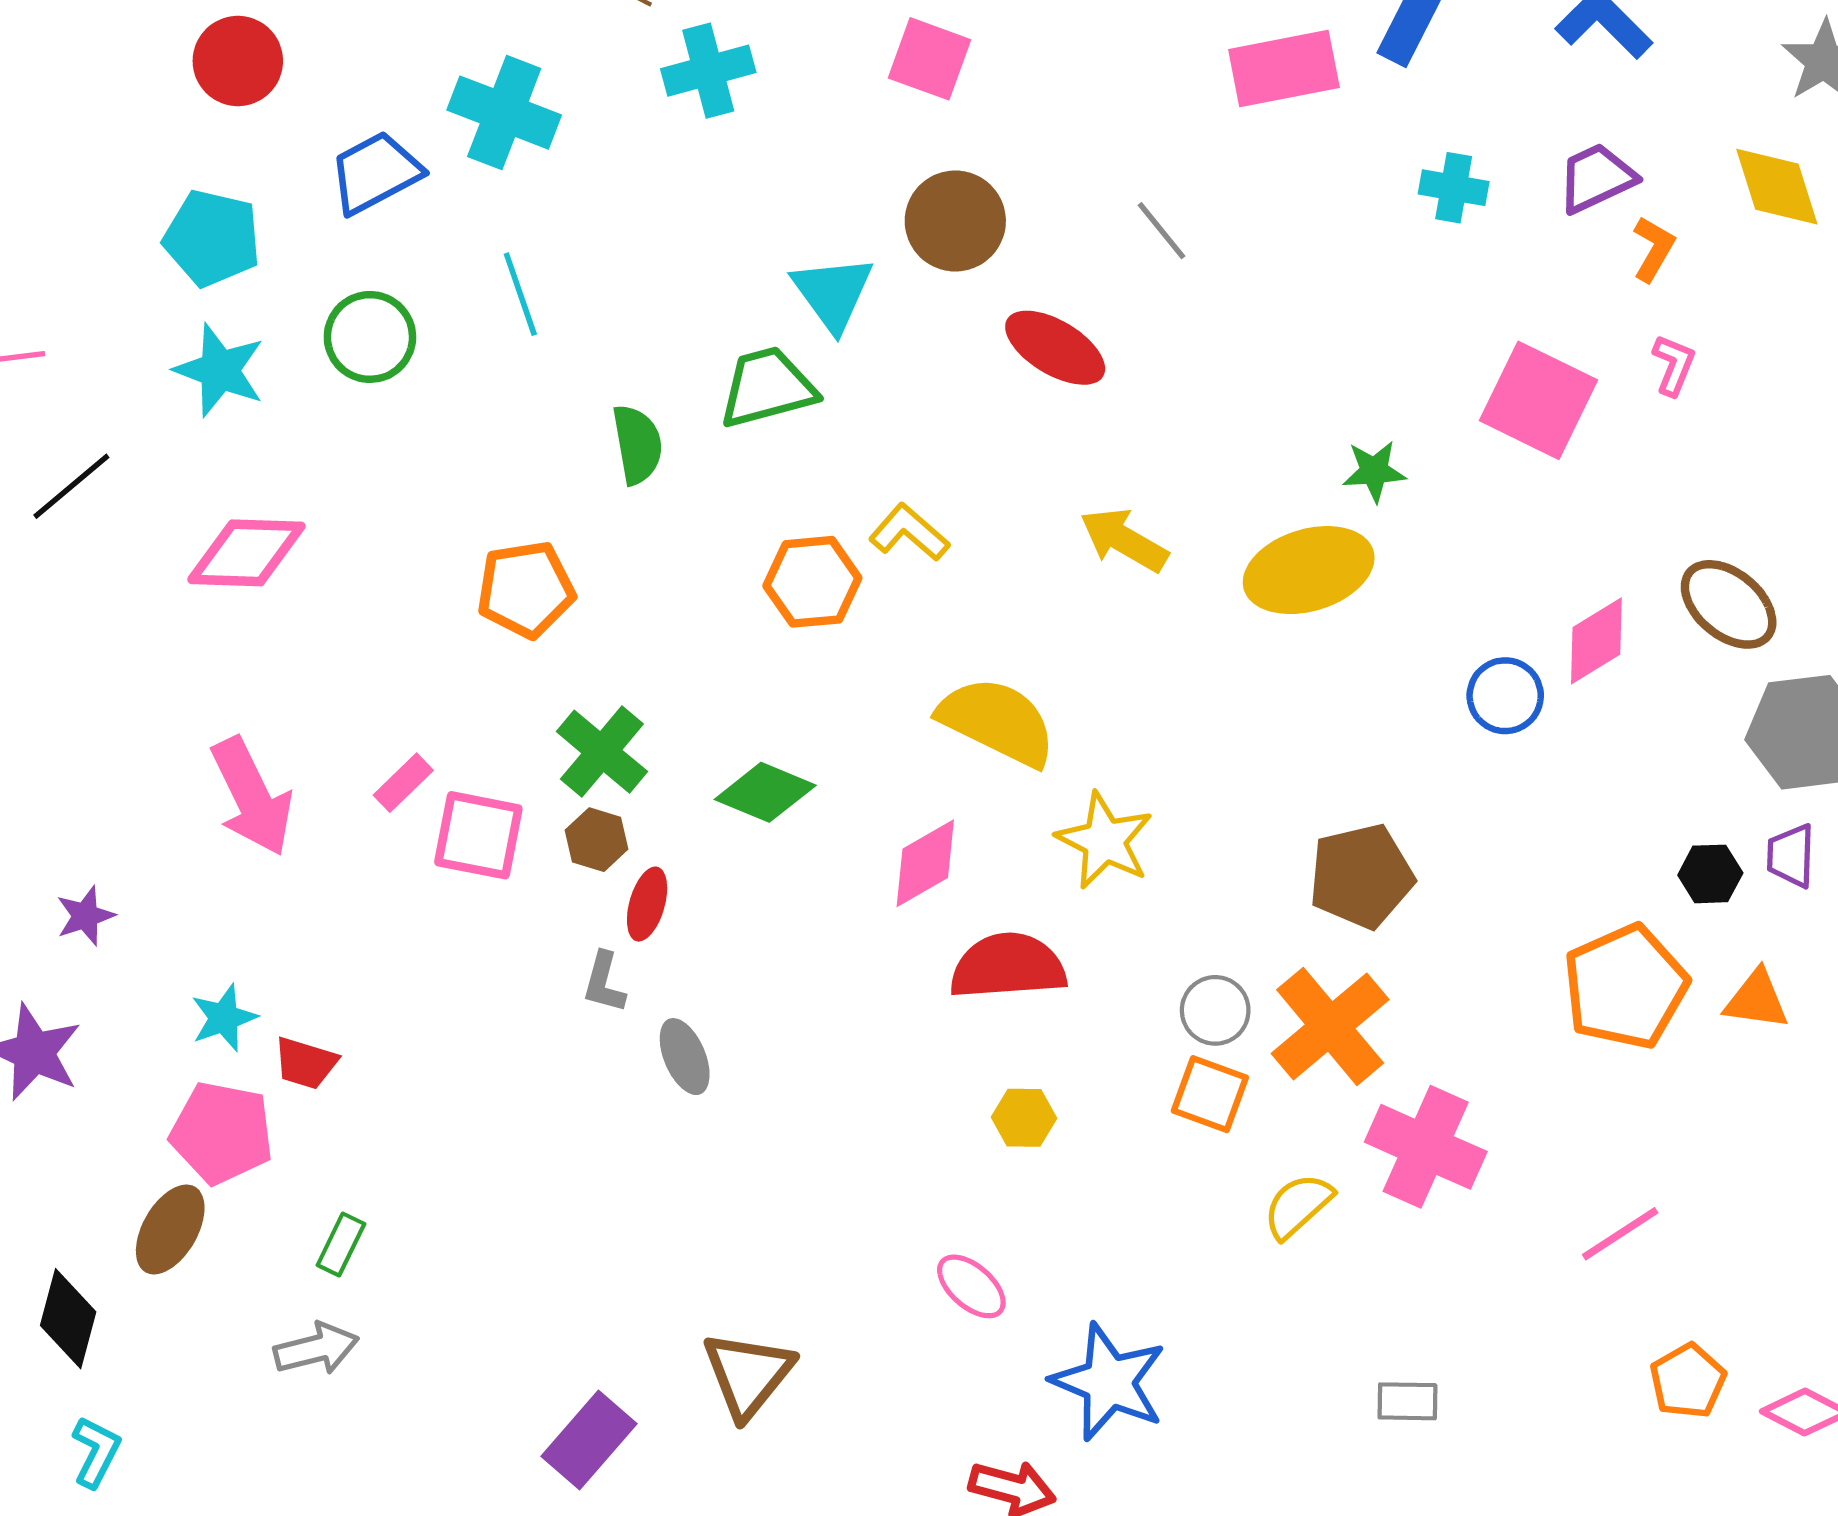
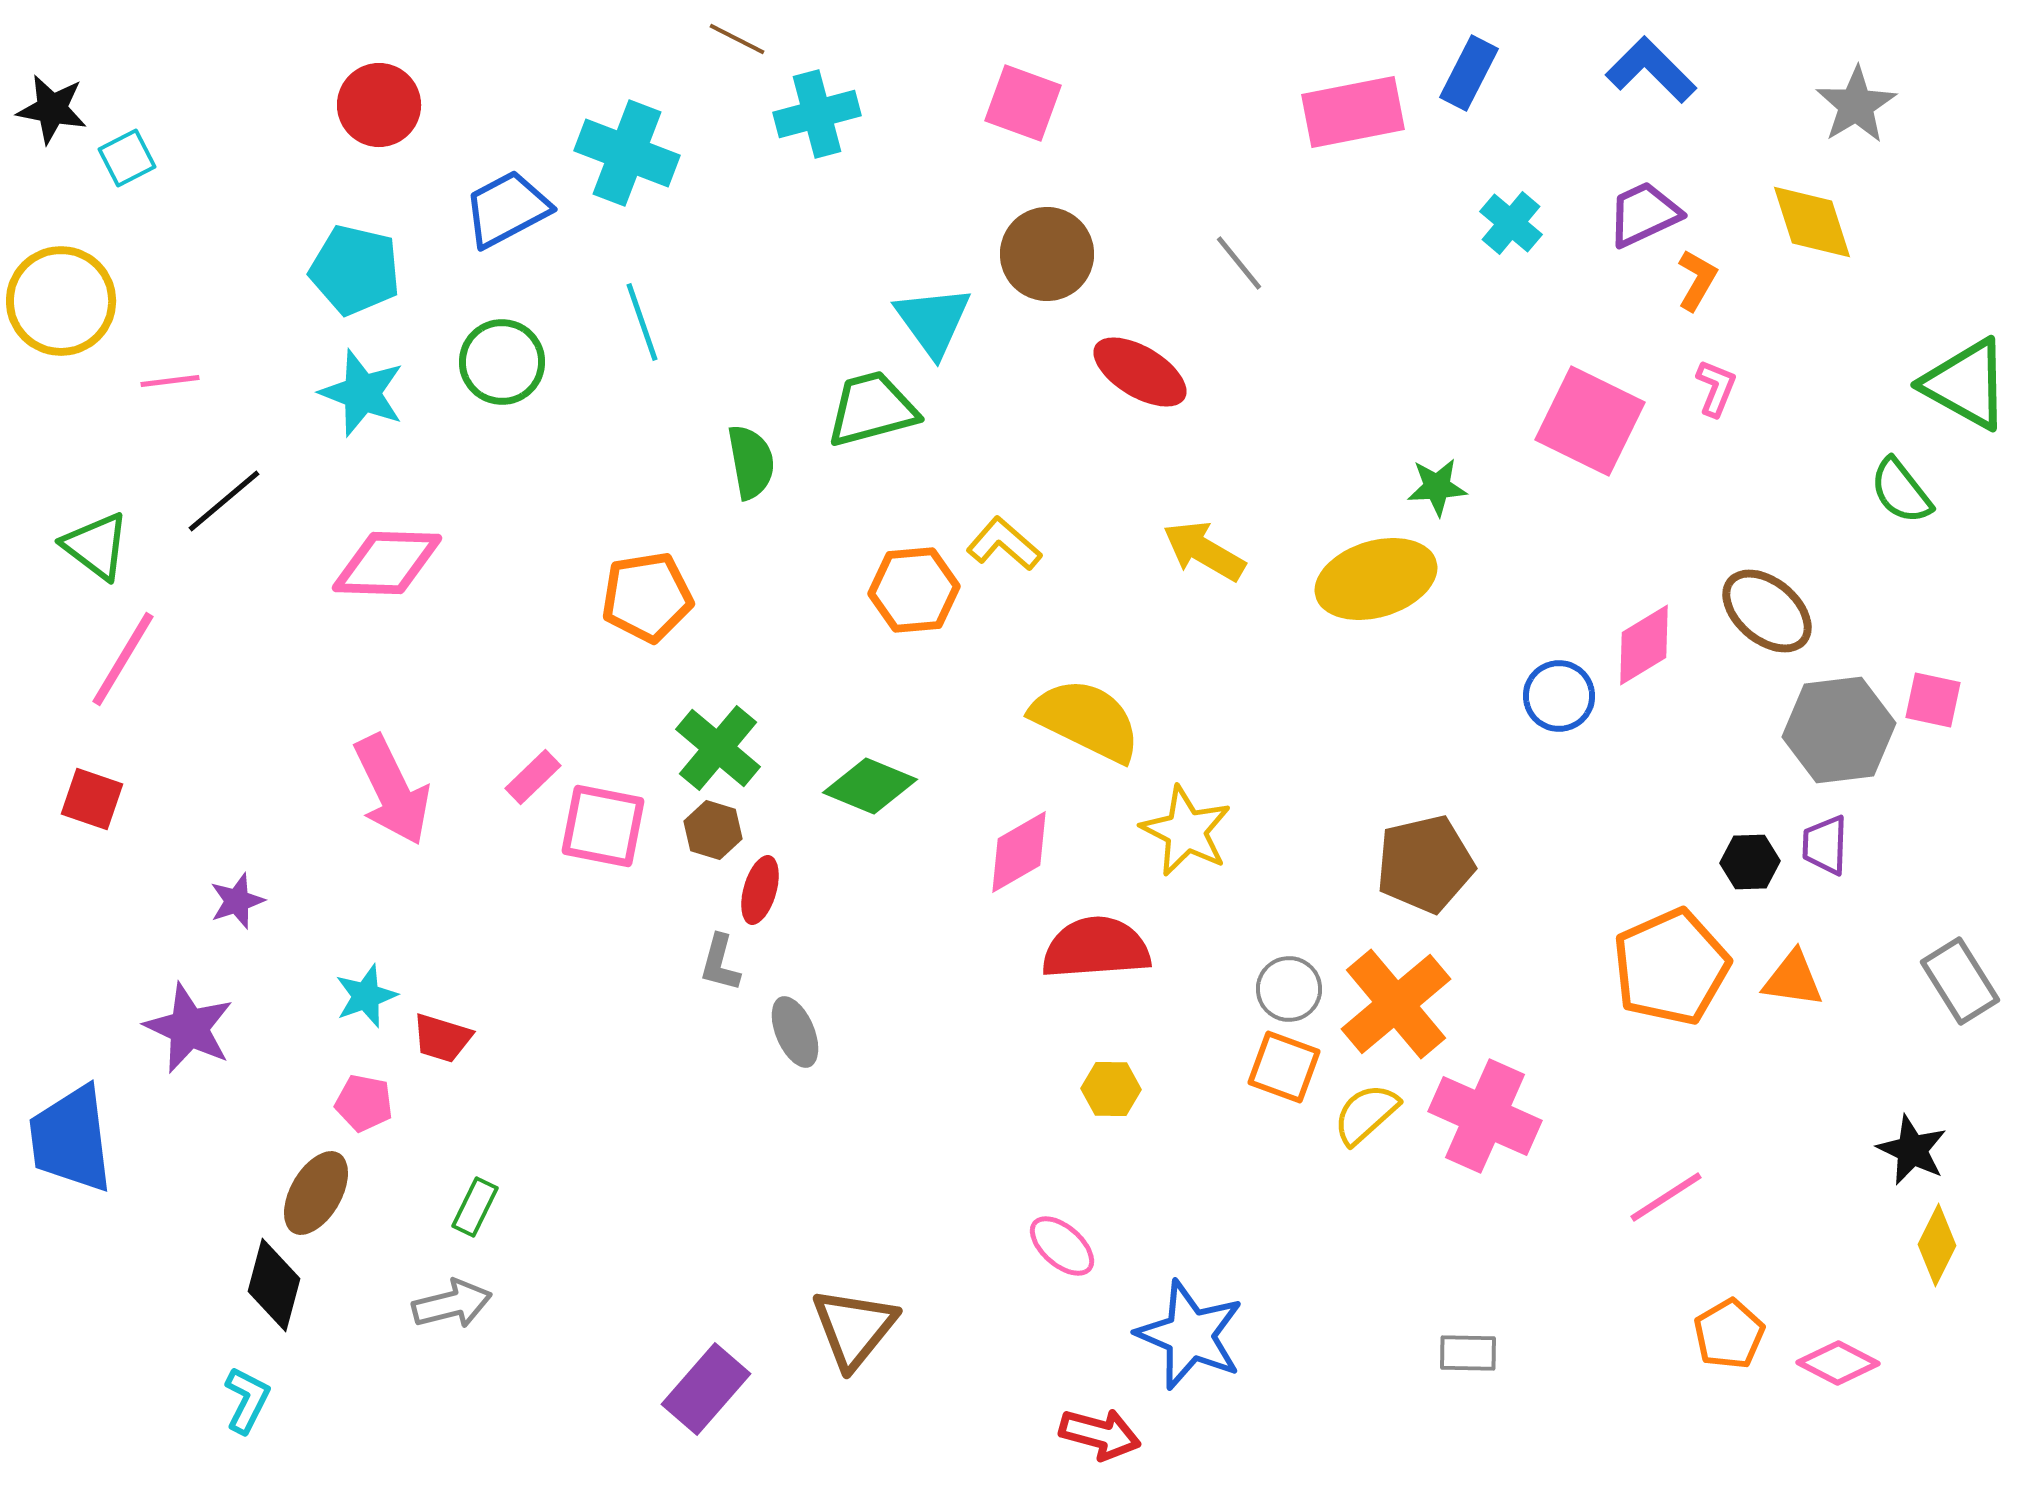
cyan cross: (1454, 188) -> (1511, 223), turned 30
pink pentagon: (222, 1133) -> (364, 1103), size x0.6
yellow semicircle: (1298, 1206) -> (1366, 1114), moved
black diamond: (68, 1319) -> (274, 1285), moved

